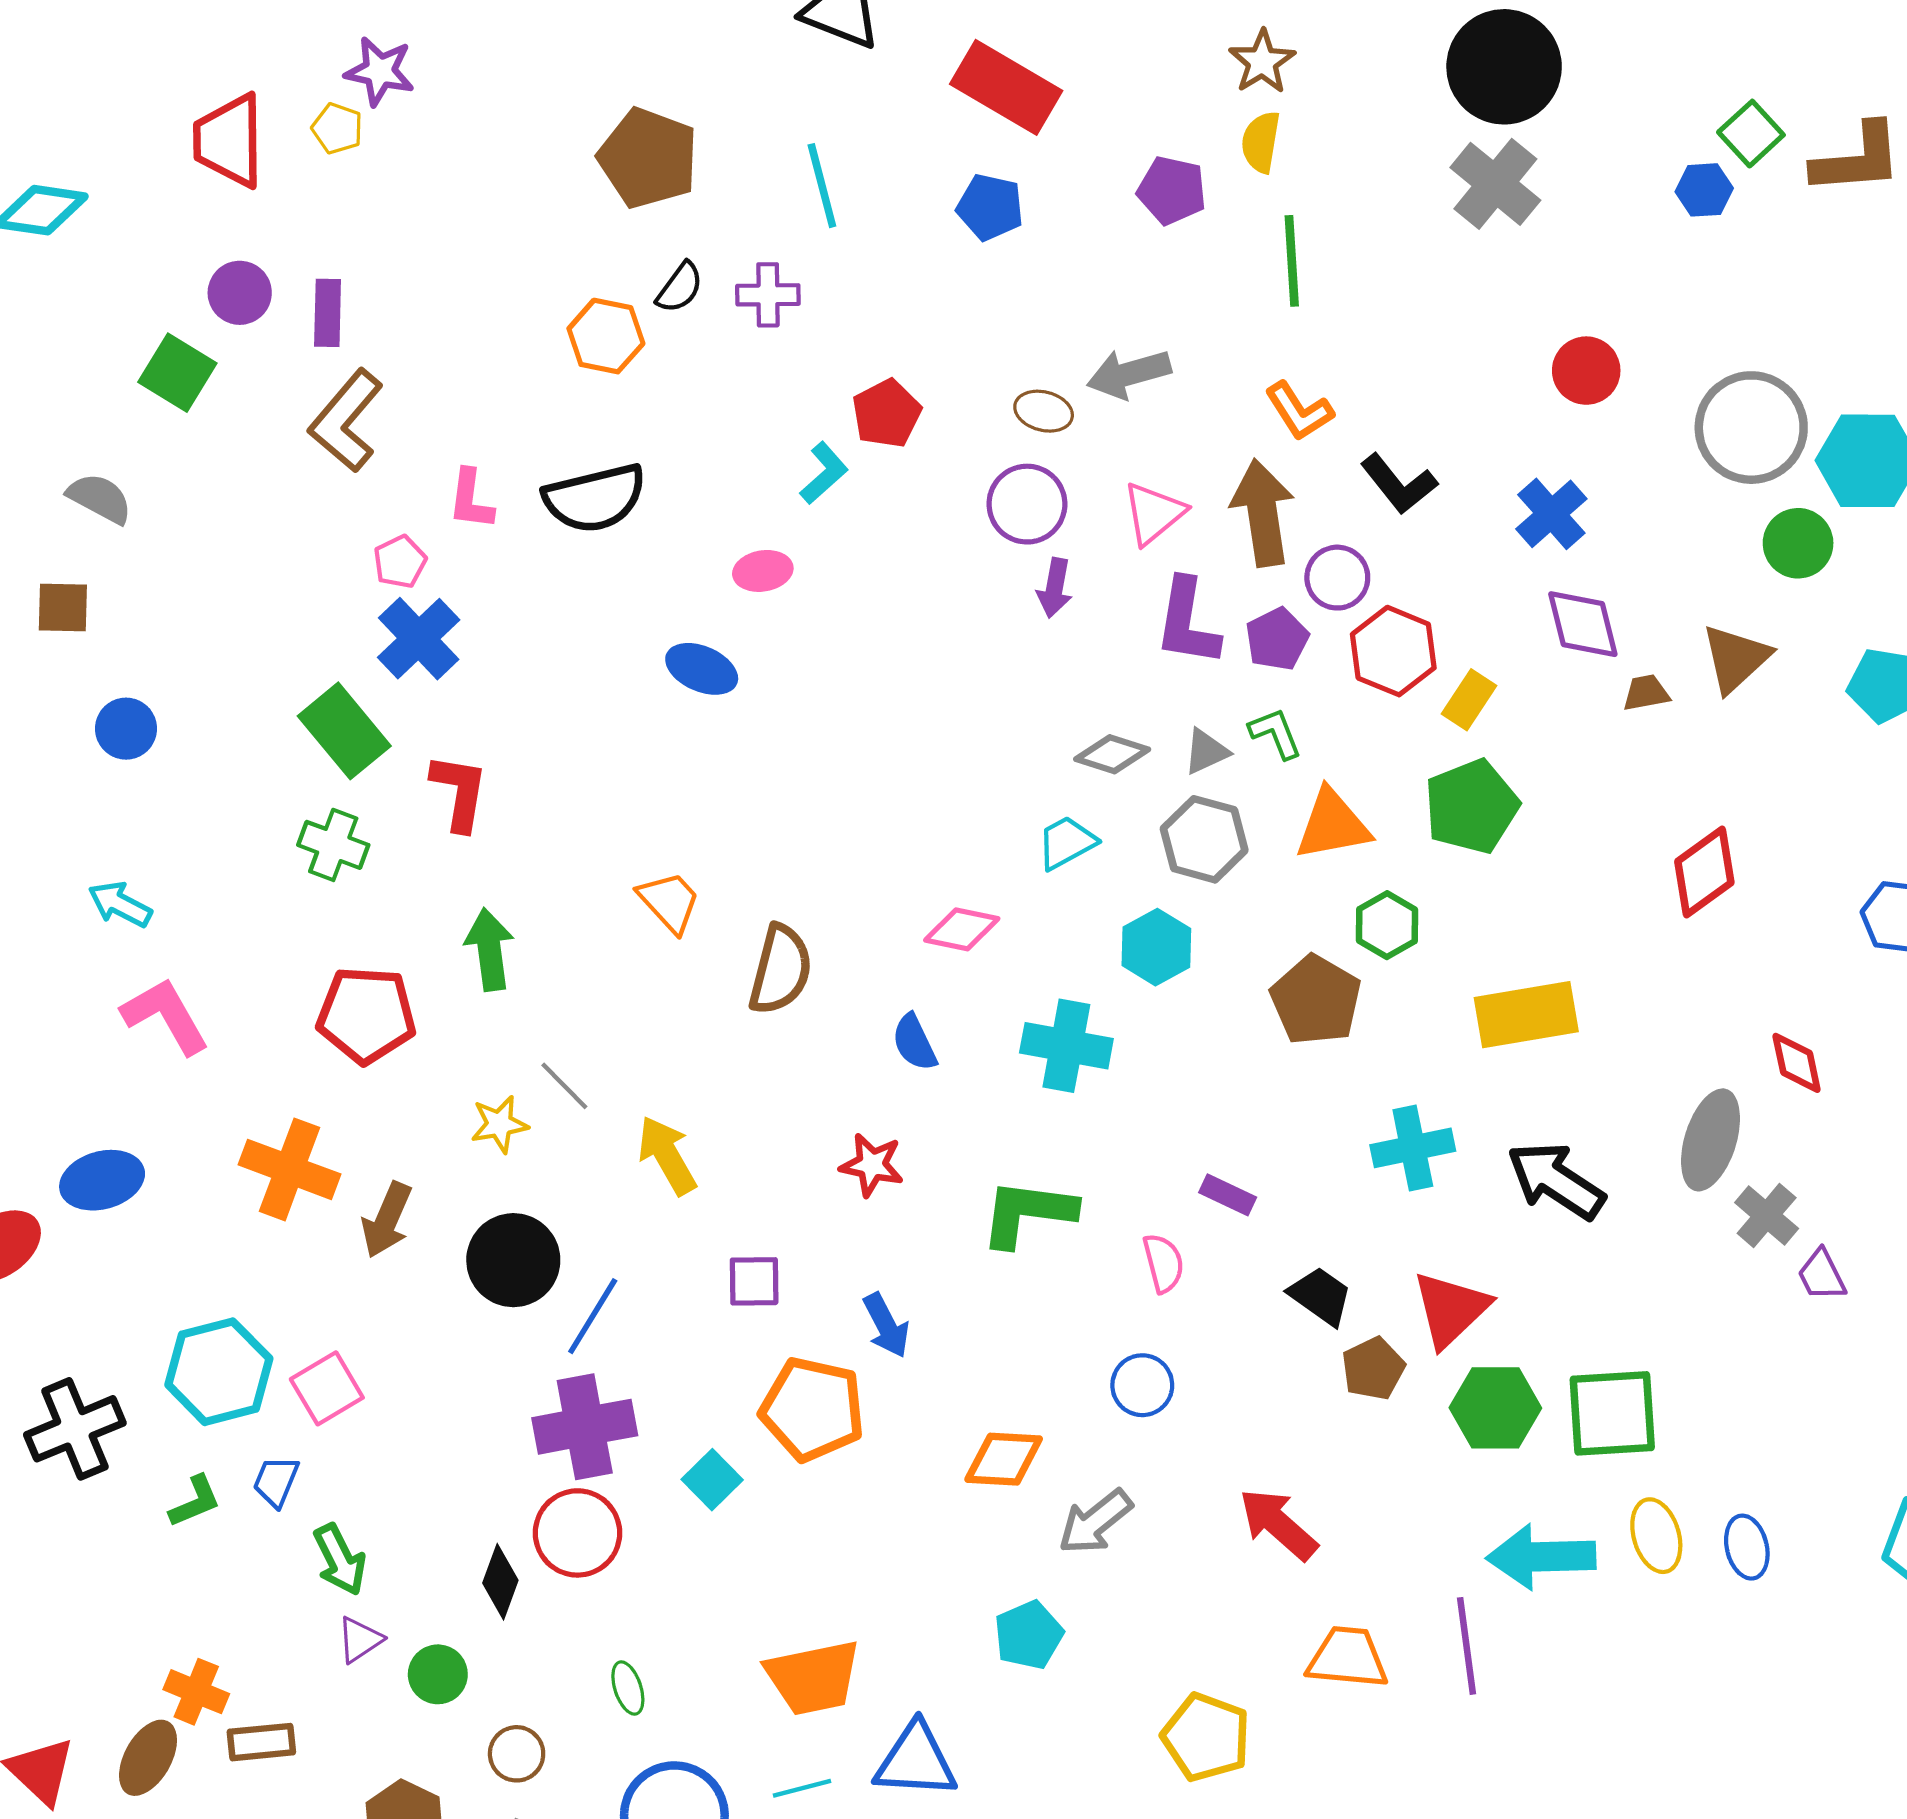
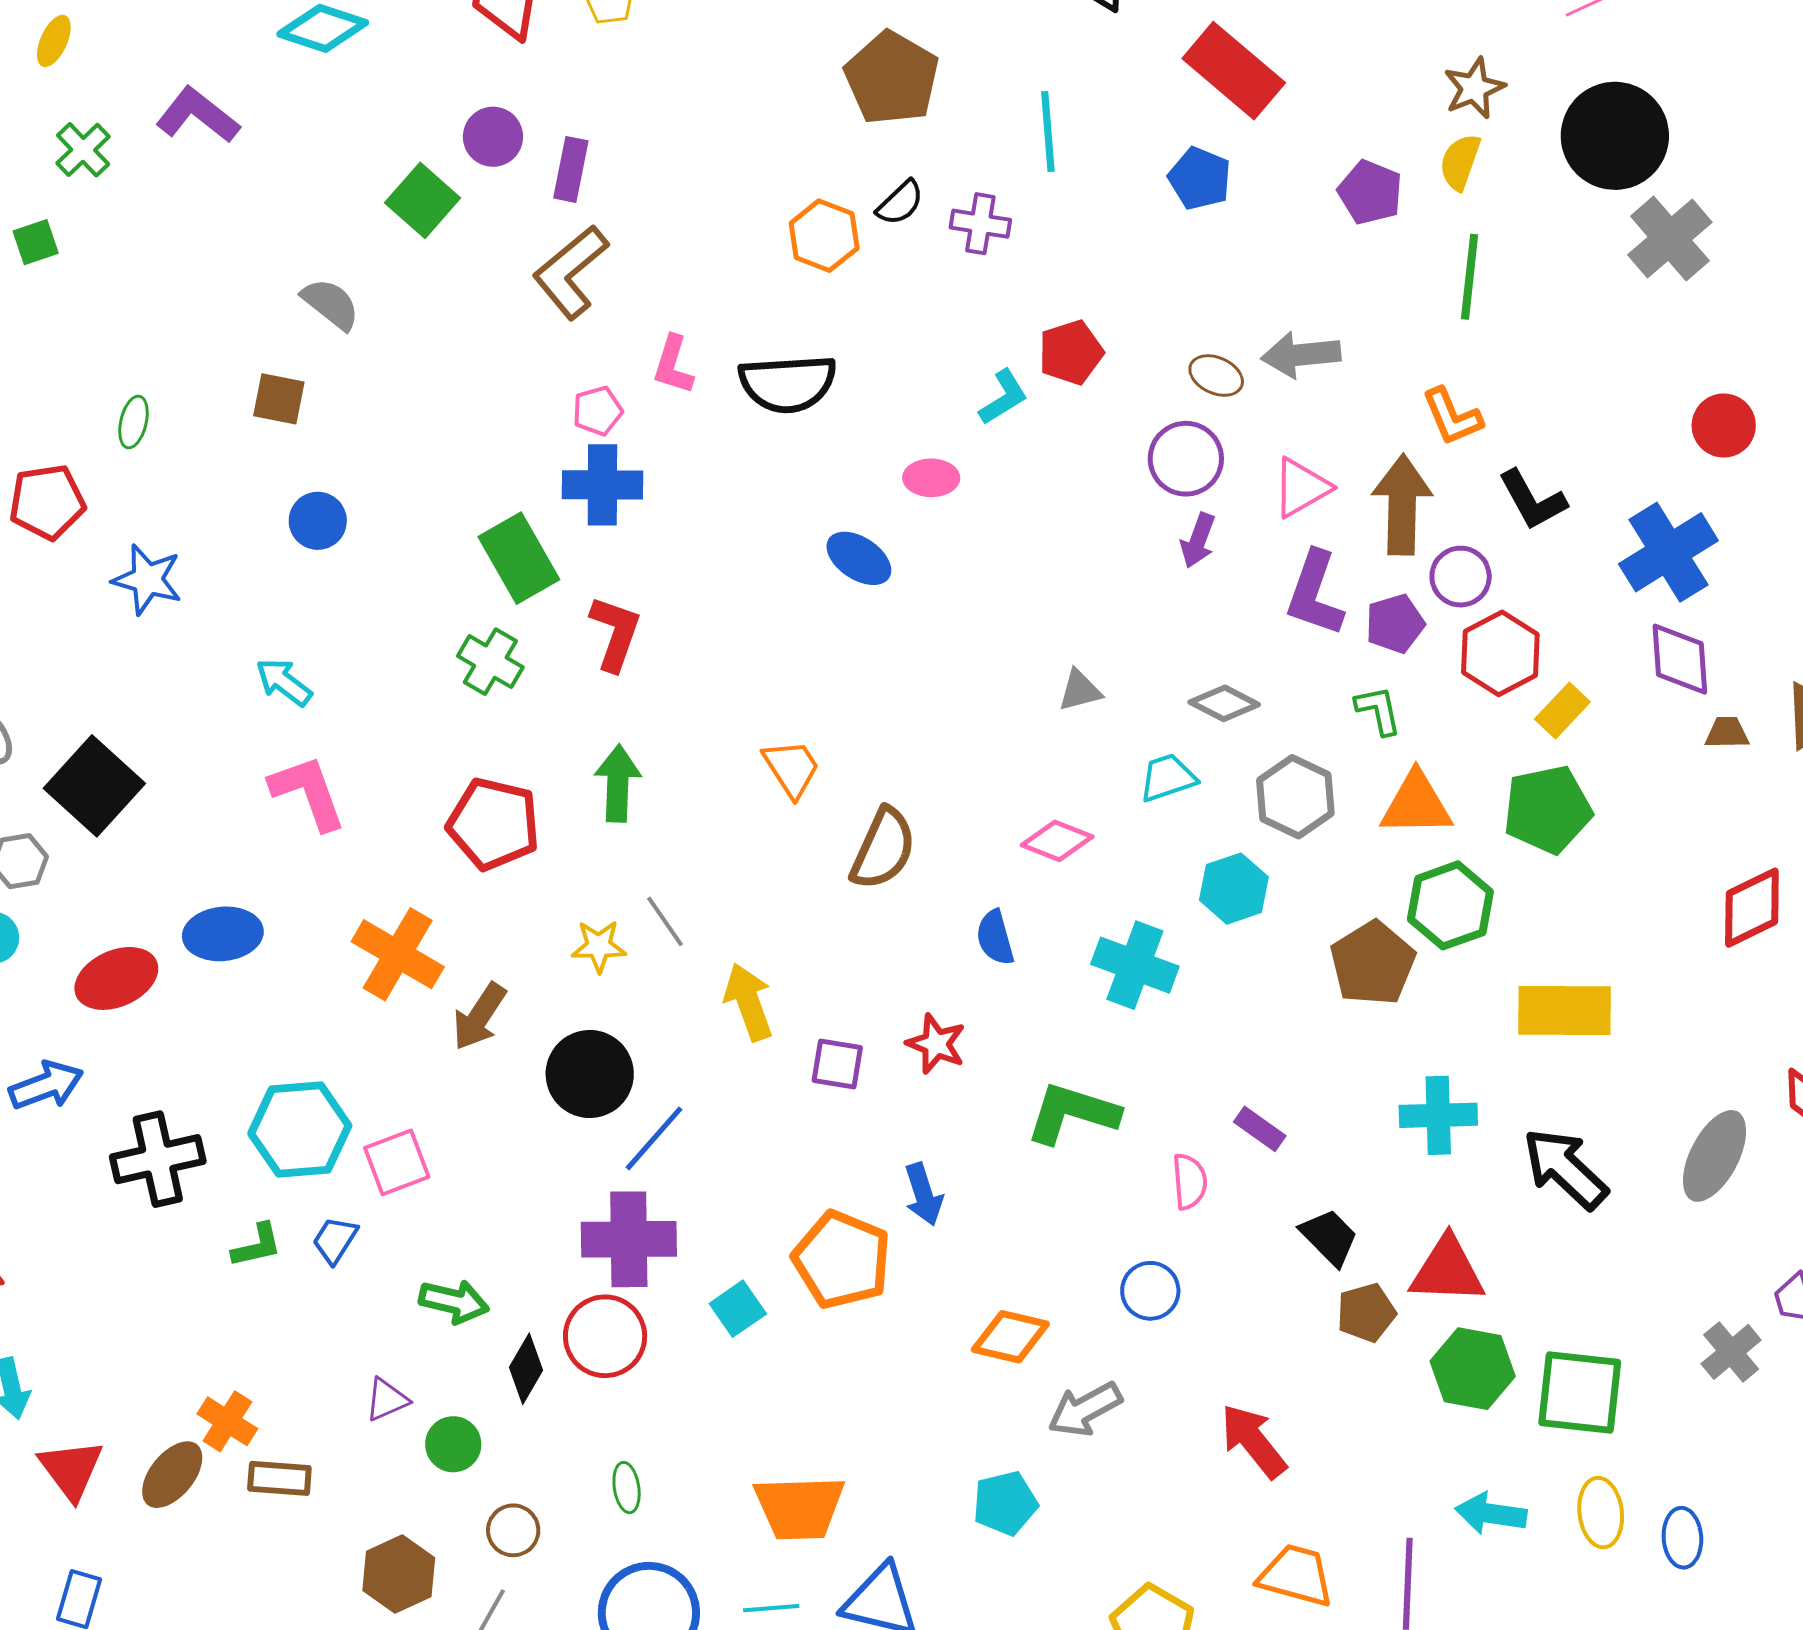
black circle: (1504, 67) -> (1615, 136), moved
blue cross: (1551, 514) -> (1668, 552), size x1.4
blue cross: (419, 639) -> (602, 485), turned 34
gray triangle: (1206, 752) -> (1080, 690), moved
green hexagon: (1387, 925) -> (1450, 905), size x1.4
gray cross: (1767, 1216) -> (1731, 1352), moved
purple square: (754, 1281) -> (837, 1064), moved
red triangle: (1451, 1309) -> (1447, 1270), turned 36
cyan arrow: (1541, 1557) -> (1491, 1514), size x0.7
green arrow: (340, 1560) -> (454, 1301), moved, turned -60

